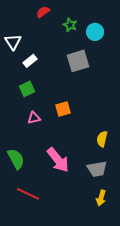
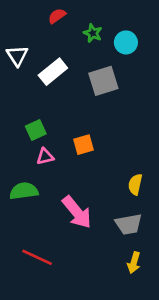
white rectangle: (30, 61) -> (53, 72), moved, size x1.5
green square: (27, 89) -> (36, 130), moved
green semicircle: (16, 159) -> (24, 191), moved, turned -70

